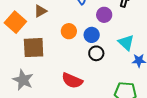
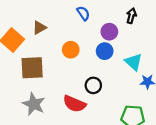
blue circle: (92, 35) -> (105, 51), moved
black circle: (96, 53) -> (93, 85), moved
gray star: (23, 80) -> (34, 104), moved

